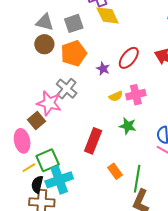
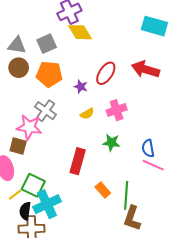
orange pentagon: (74, 53) -> (49, 74), turned 30
yellow semicircle: (116, 96) -> (87, 114), moved
brown square: (36, 120) -> (18, 146), turned -30
green square: (48, 160) -> (33, 185), turned -35

